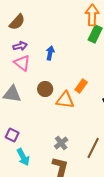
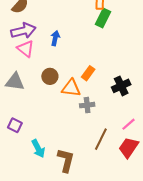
purple arrow: (20, 46) -> (23, 31), size x1.6
gray cross: (61, 143) -> (87, 105), moved, turned 32
cyan arrow: (23, 157) -> (38, 149), moved

